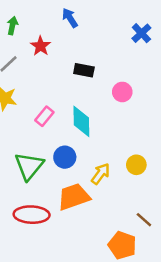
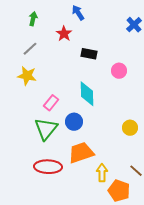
red star: (41, 46) -> (64, 34), moved
pink rectangle: (44, 116) -> (51, 103), moved
yellow arrow: (101, 174) -> (102, 173), moved, turned -36

